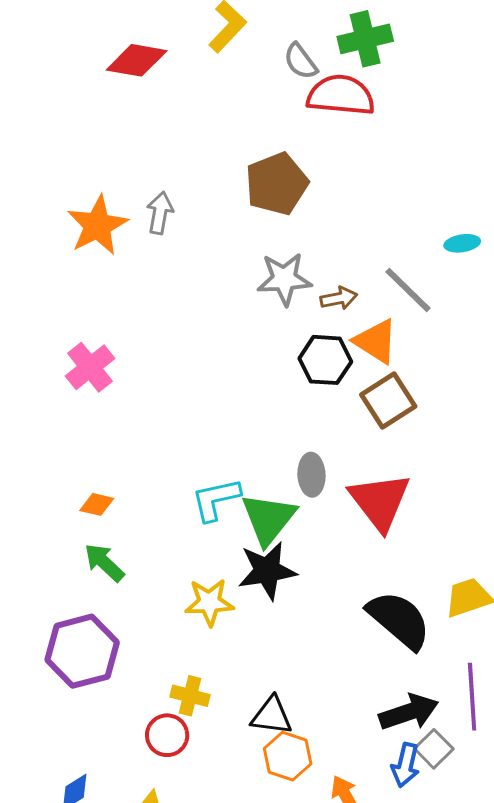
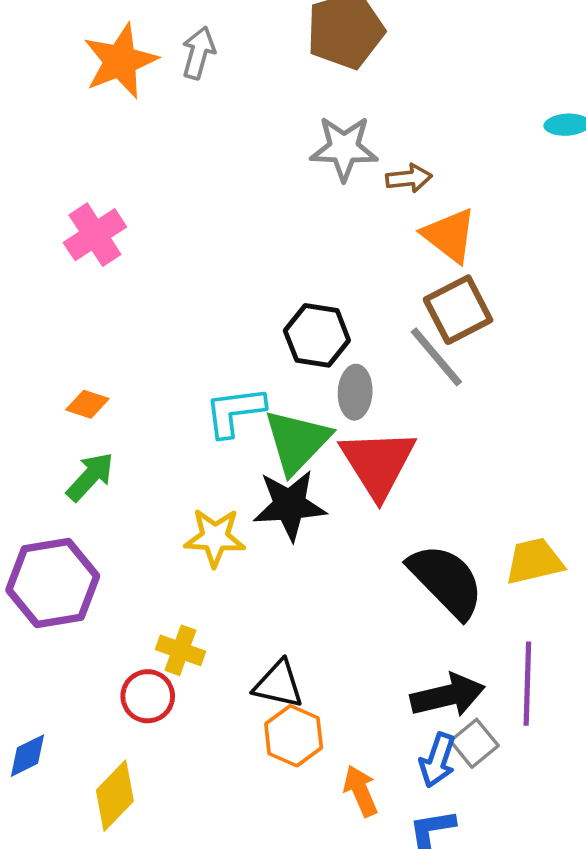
gray line: (408, 290) -> (436, 357), moved
black hexagon: (325, 360) -> (317, 335), moved
red triangle: (380, 501) -> (378, 463), moved
green arrow: (104, 563) -> (90, 477), turned 84

